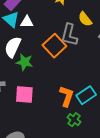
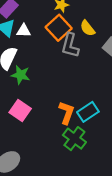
orange square: (54, 46) -> (59, 28), moved
pink square: (24, 94) -> (20, 110), turned 30
green cross: (74, 120) -> (74, 139), size x1.5

